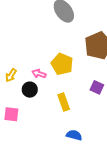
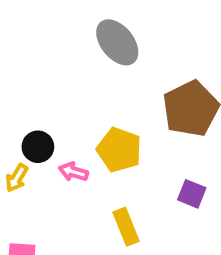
black circle: (30, 90) -> (38, 147), moved

